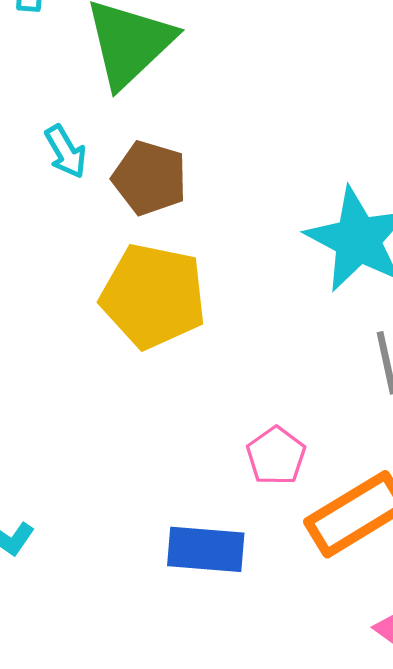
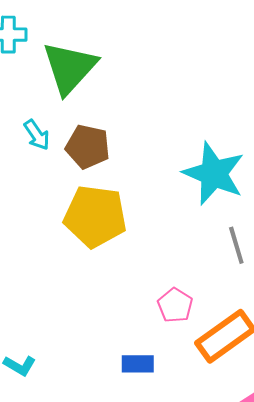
blue rectangle: (206, 549) -> (138, 364), size x0.7

